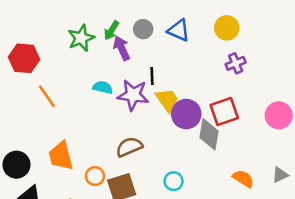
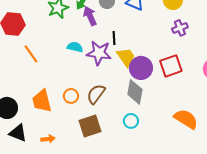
gray diamond: (209, 134) -> (135, 92), moved
brown semicircle: (129, 147) -> (96, 94), turned -30
orange circle: (95, 176) -> (71, 96), moved
orange semicircle: (243, 179) -> (186, 119), size x1.4

